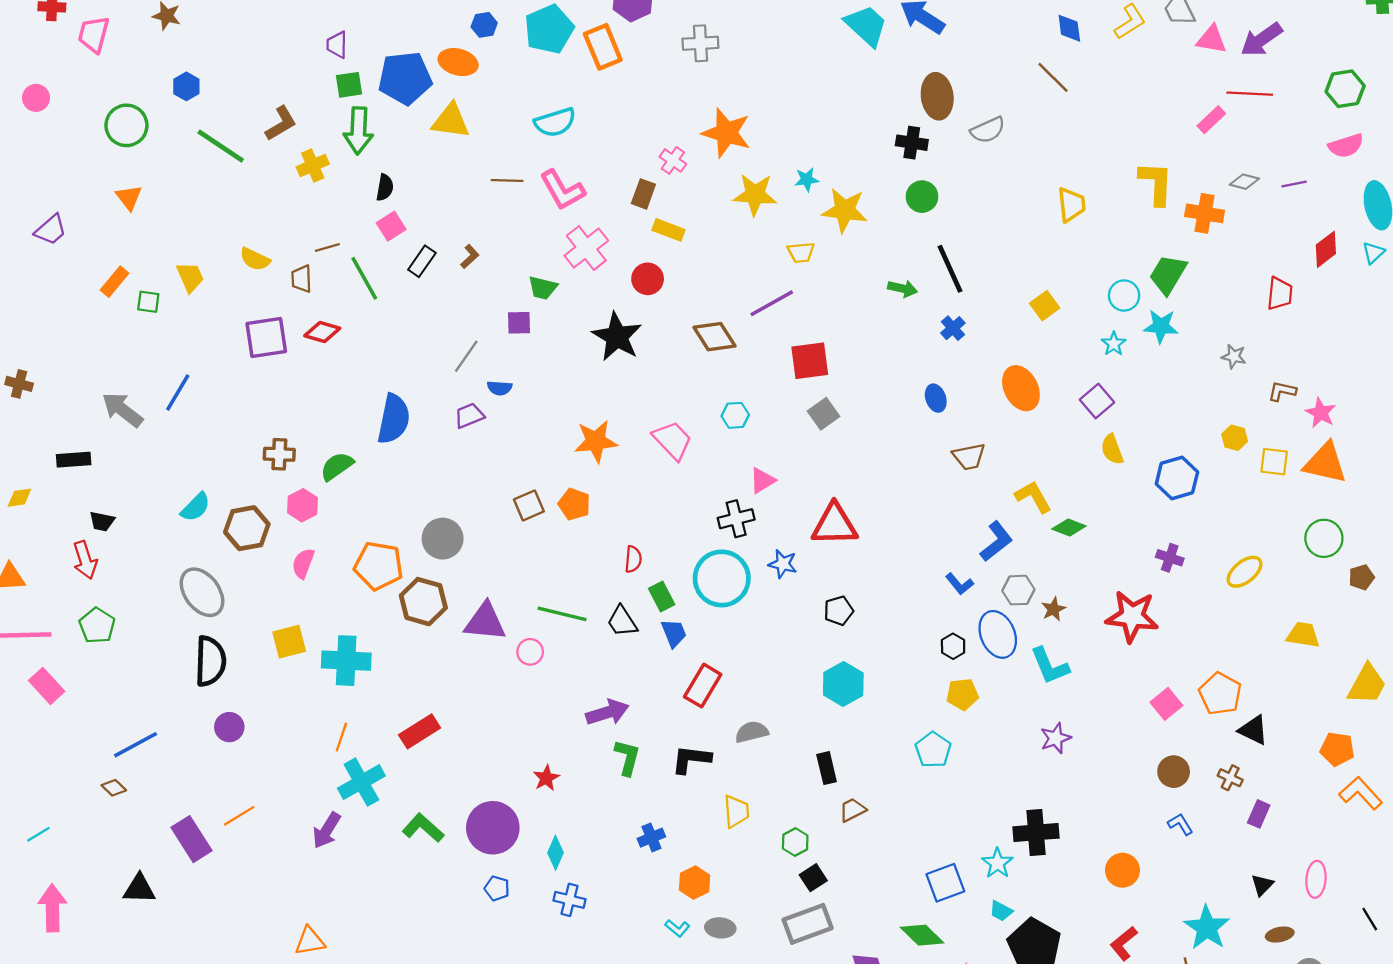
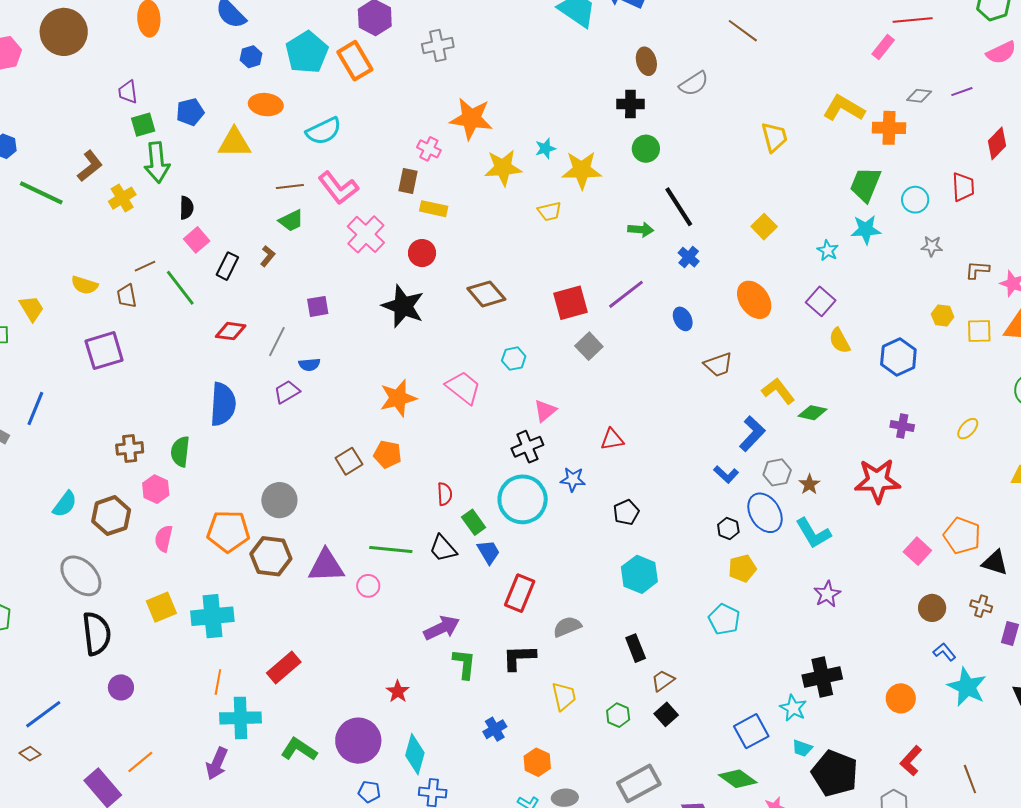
orange ellipse: (458, 62) -> (266, 105), moved
blue pentagon: (405, 78) -> (190, 112), size x0.6
brown ellipse: (937, 96) -> (646, 61), size x0.7
yellow L-shape: (1156, 183) -> (844, 108), turned -54
green trapezoid: (543, 288) -> (291, 221), moved, turned -32
cyan circle: (1124, 296) -> (915, 200), moved
purple line: (772, 303) -> (626, 294), moved
red diamond: (322, 332) -> (231, 331), moved
green semicircle: (337, 466) -> (180, 452), turned -40
red triangle: (835, 525) -> (612, 439), size x0.6
yellow ellipse: (1245, 572) -> (968, 429), size x0.7
cyan cross: (361, 782) -> (241, 718), turned 36
cyan diamond: (555, 853) -> (415, 754), size x1.4
black square: (813, 878) -> (666, 714), moved
cyan star: (1207, 928) -> (967, 687), moved

